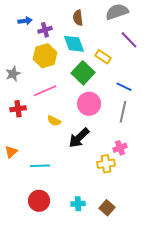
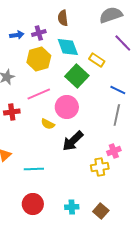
brown semicircle: (78, 18) -> (63, 18), moved
blue arrow: (25, 21) -> (17, 35), moved
pink circle: (89, 104) -> (67, 107), moved

